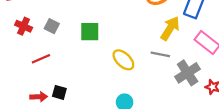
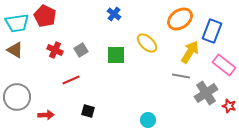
gray square: (52, 26) -> (81, 50), turned 32
yellow ellipse: (123, 60) -> (147, 43), moved
red arrow: (39, 97) -> (46, 115), moved

